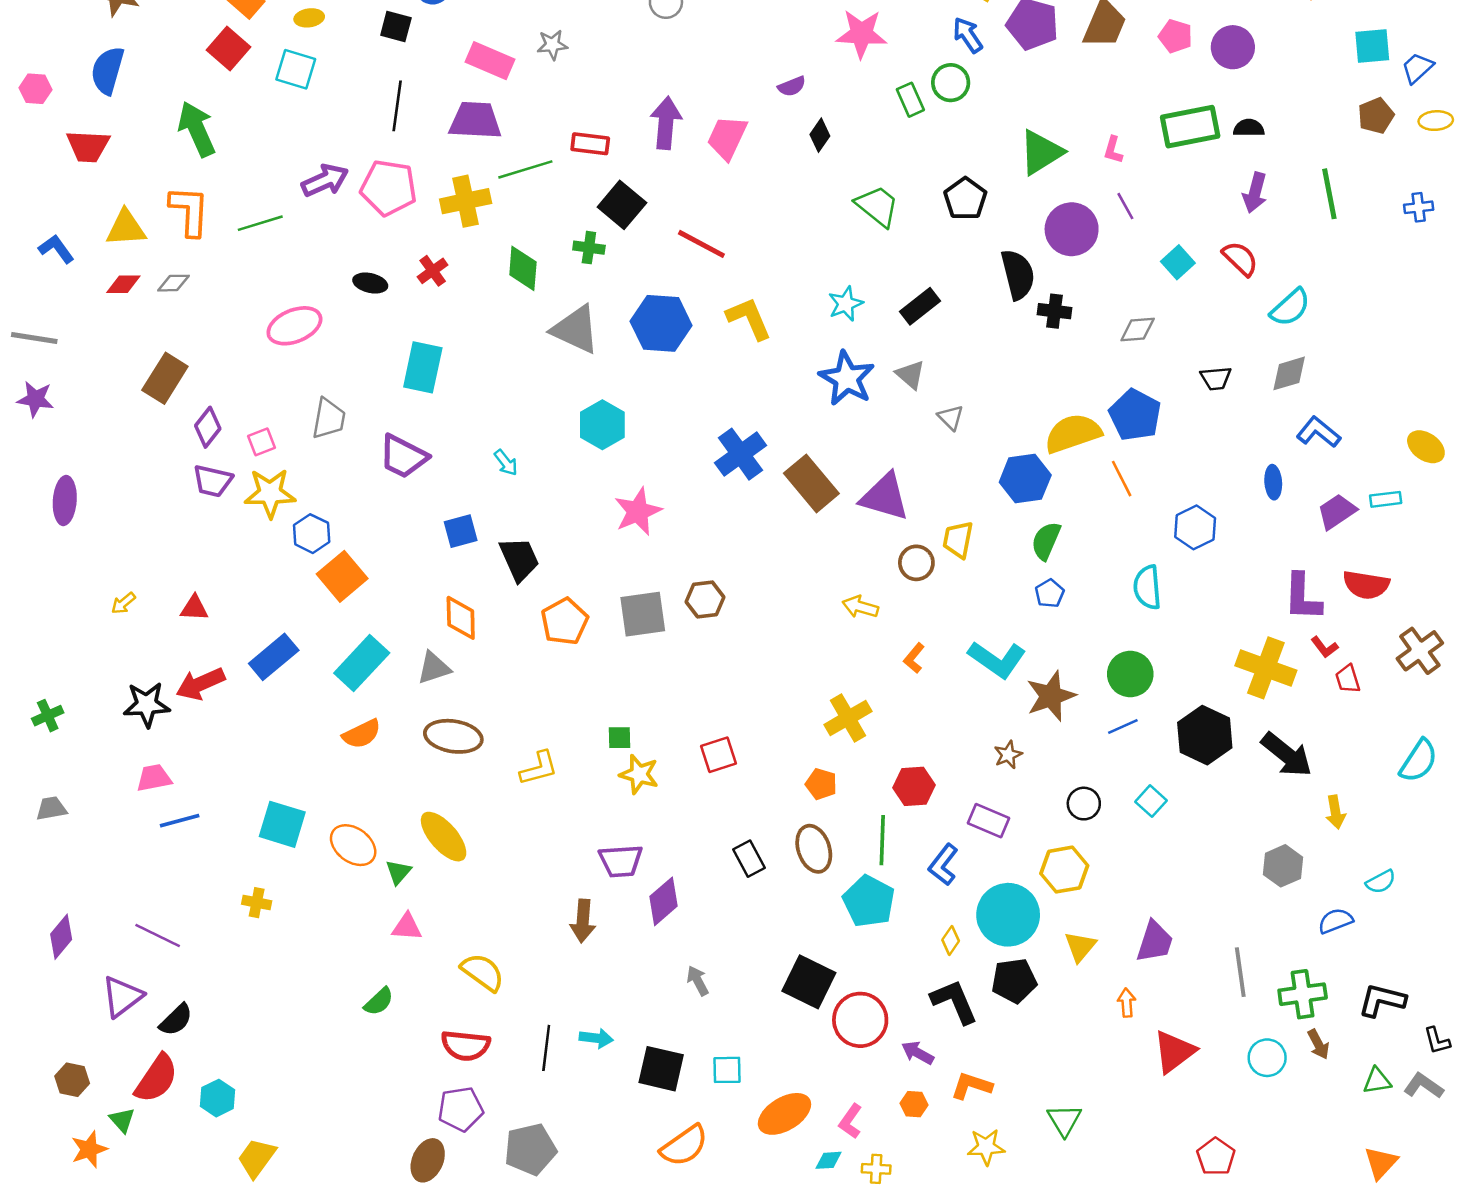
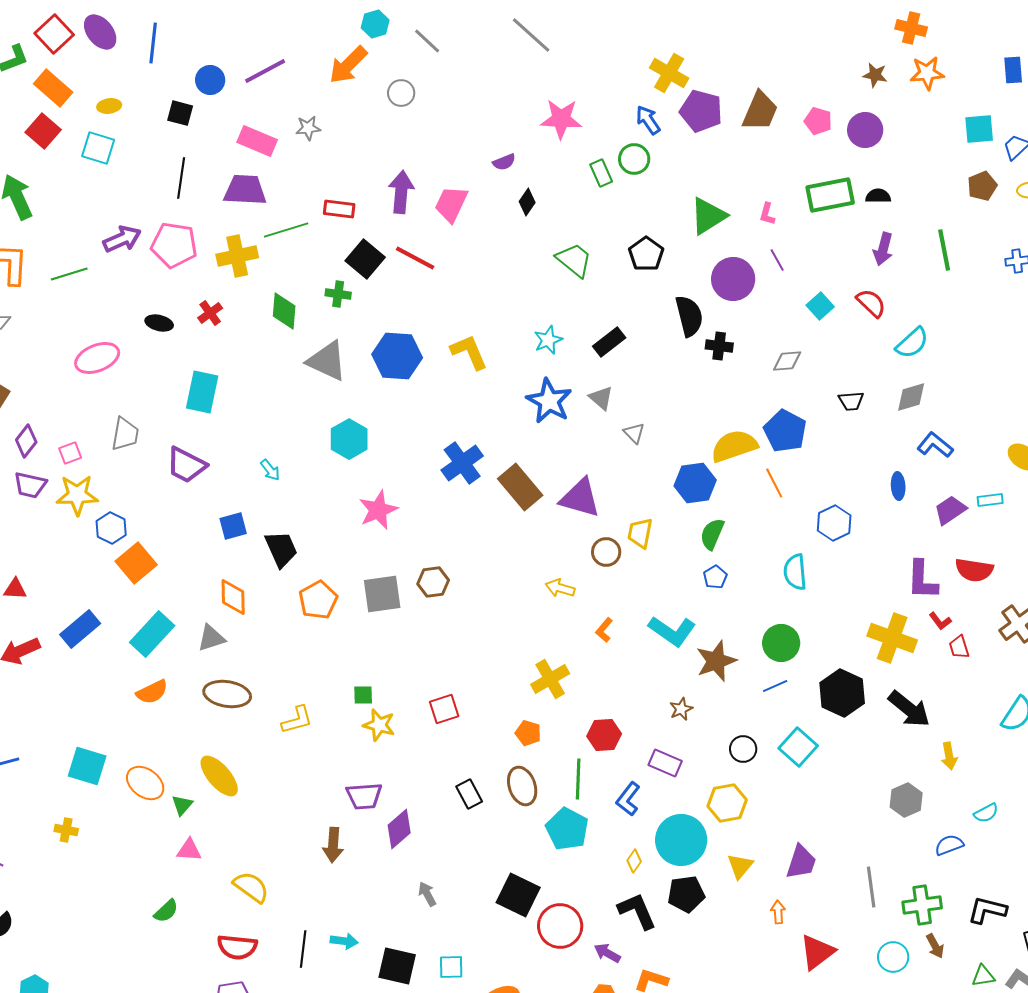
red line: (701, 244) -> (415, 258), moved
cyan square: (1151, 801) -> (798, 747), size x1.5

